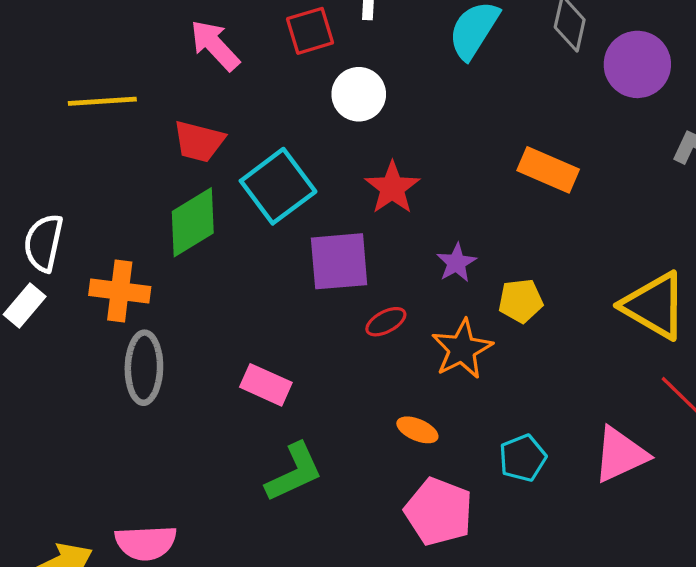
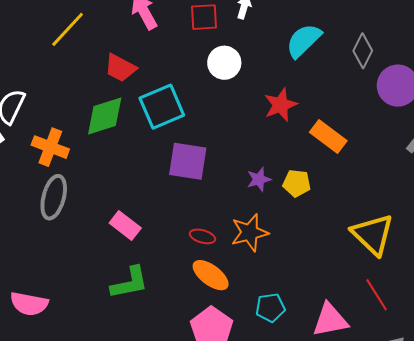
yellow line: (102, 101) -> (68, 29), turned -57
red star: (392, 188) -> (280, 105), moved
yellow pentagon: (521, 301) -> (297, 183), moved
red ellipse: (386, 322) -> (202, 236), moved, turned 30
orange ellipse: (417, 430) -> (211, 275), size x1.5

